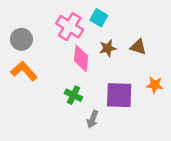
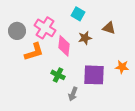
pink cross: (70, 27) -> (45, 28), moved
brown triangle: (138, 47) -> (109, 28), moved
orange L-shape: (24, 71) -> (34, 52), moved, turned 115

